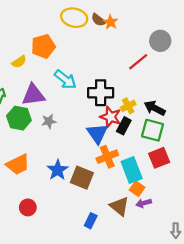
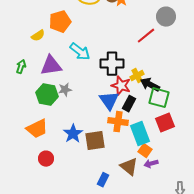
black arrow: (155, 108) -> (150, 85), moved
green hexagon: (19, 118) -> (47, 95), moved
black rectangle: (124, 126) -> (129, 104), moved
orange cross: (107, 157) -> (118, 122), turned 30
brown square: (82, 178) -> (95, 141), turned -30
red circle: (28, 207) -> (46, 159), moved

